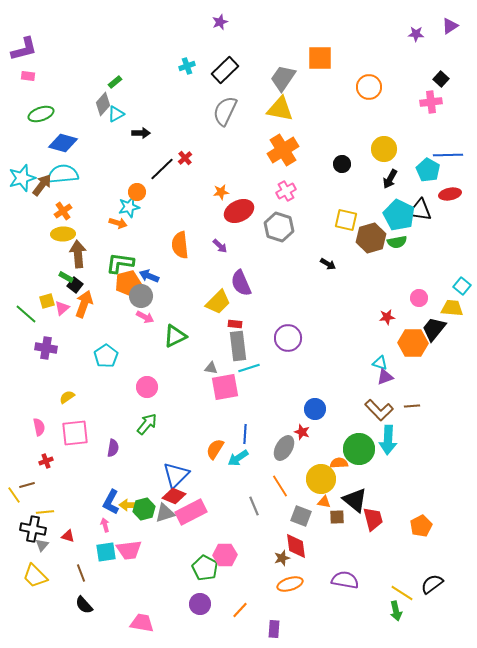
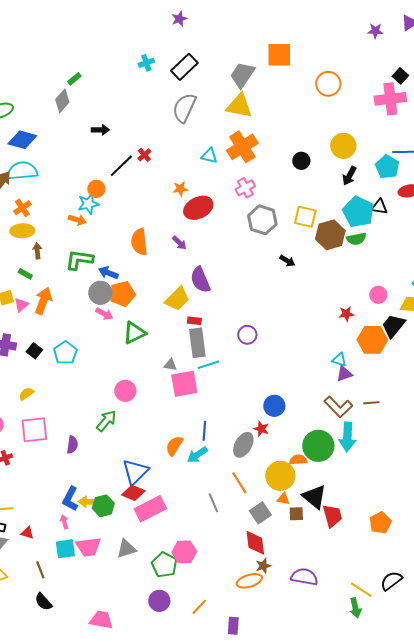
pink cross: (431, 102) -> (390, 99), size x1.4
cyan triangle: (116, 114) -> (209, 156), moved, turned 42
black triangle: (420, 210) -> (379, 207), size x0.7
gray hexagon: (279, 227) -> (262, 220), moved
brown arrow: (78, 254) -> (37, 251), size x0.6
orange pentagon: (128, 283) -> (122, 294), moved
black square: (75, 285) -> (34, 351), moved
purple circle: (288, 338) -> (247, 335), size x0.7
pink circle: (147, 387) -> (125, 391), moved
gray triangle: (165, 513) -> (126, 549), moved
gray square: (301, 516) -> (260, 513), turned 35
brown star: (282, 558) -> (263, 566), moved

